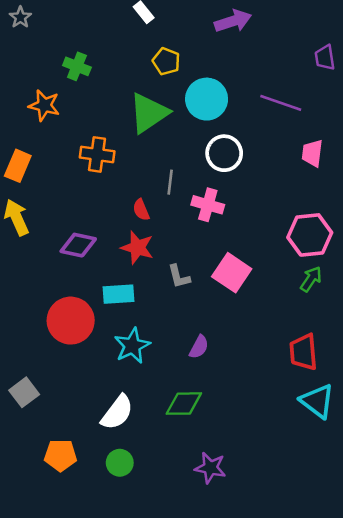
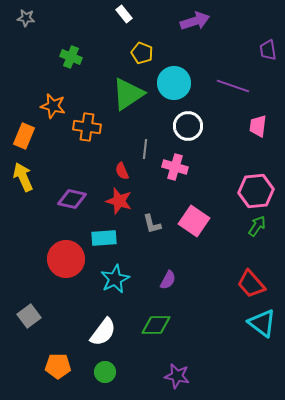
gray star: (20, 17) -> (26, 18), turned -30
orange star: (44, 105) -> (53, 106), moved
red trapezoid: (303, 352) -> (251, 284), turned -36

